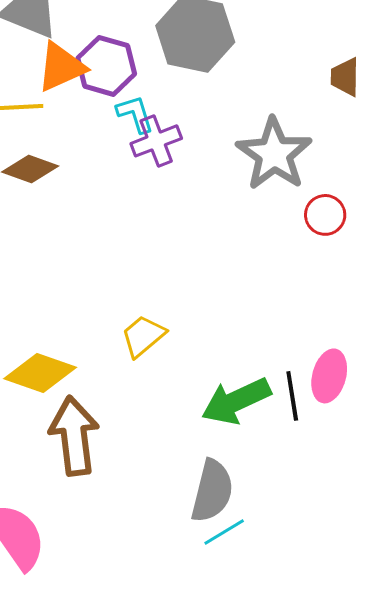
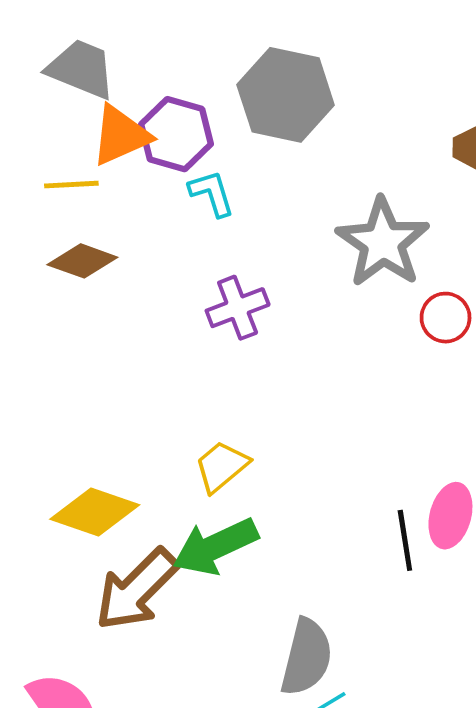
purple cross: (156, 141) -> (238, 308), moved
green arrow: (236, 401) -> (215, 546), moved
brown arrow: (74, 436) -> (137, 590), turned -128

